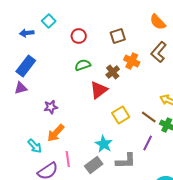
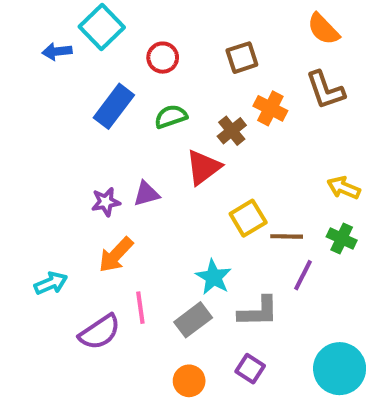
cyan square: (49, 21) -> (102, 27), size x1.5
brown L-shape: (159, 52) -> (325, 90), turned -60
blue rectangle: (26, 66) -> (114, 106), moved
purple triangle: (21, 88) -> (146, 194), moved
brown line: (149, 117) -> (287, 236), moved, turned -35
cyan arrow: (35, 146) -> (51, 283), moved, turned -70

